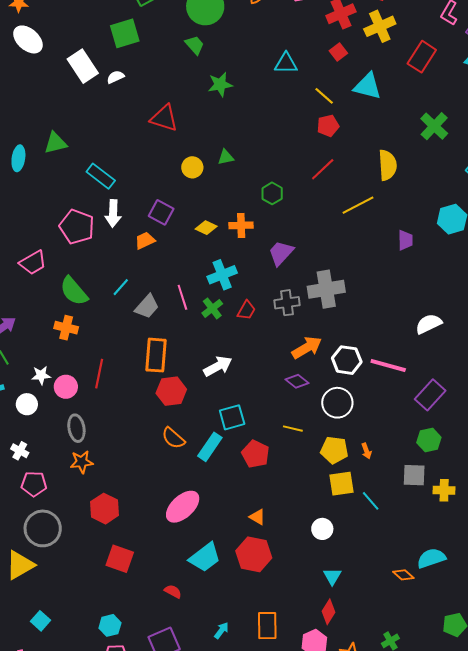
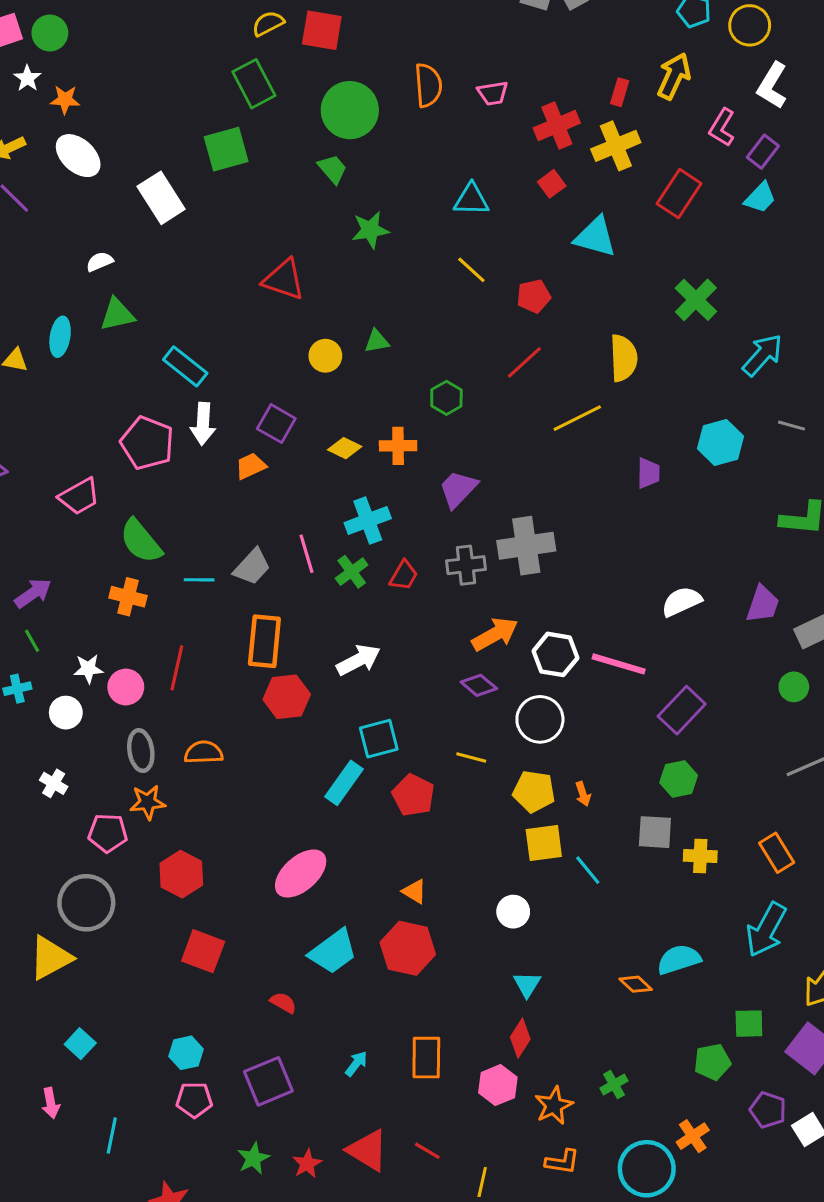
white semicircle: (115, 77) -> (100, 262), moved
yellow line: (324, 96) -> (471, 270), moved
cyan line: (121, 287) -> (199, 580), moved, turned 48
orange semicircle: (173, 438) -> (204, 752), moved, turned 135
pink pentagon: (34, 484) -> (108, 833), moved

